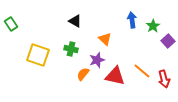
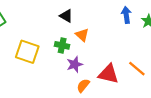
orange triangle: (105, 39) -> (82, 35), moved
purple star: (97, 60) -> (75, 64), moved
orange semicircle: (83, 74) -> (83, 85), moved

